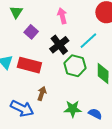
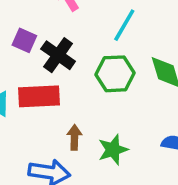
black cross: (59, 45) -> (58, 55), moved
green star: (73, 109) -> (113, 150), moved

